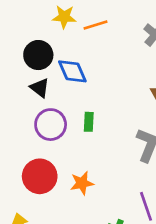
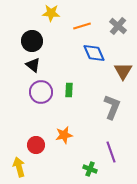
orange line: (96, 25) -> (82, 26), moved
blue diamond: (72, 71) -> (94, 53), moved
red circle: (40, 176) -> (36, 145), moved, size x0.7

